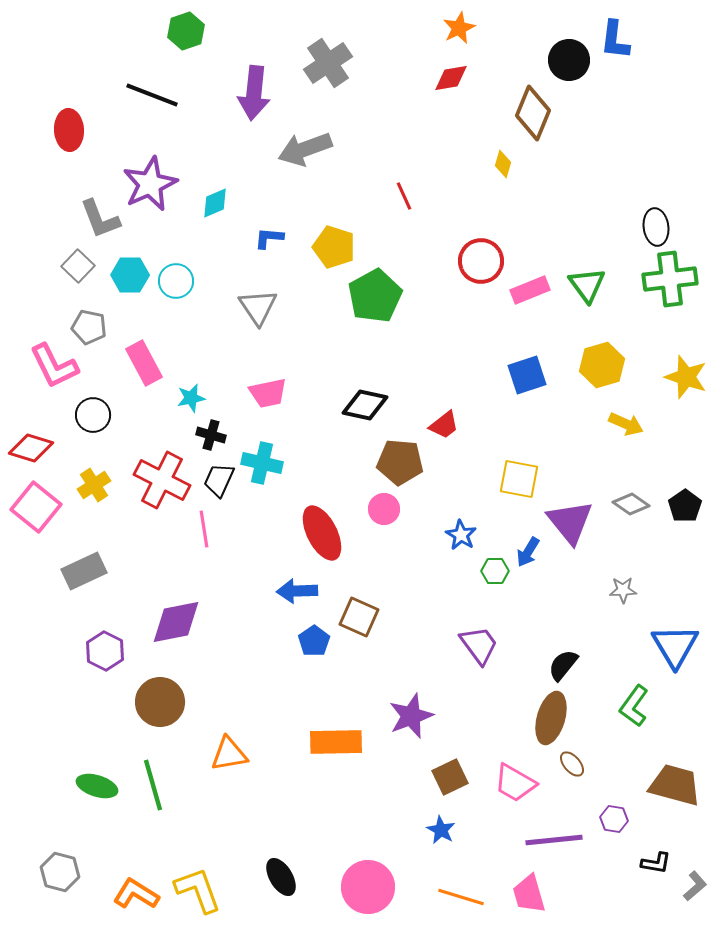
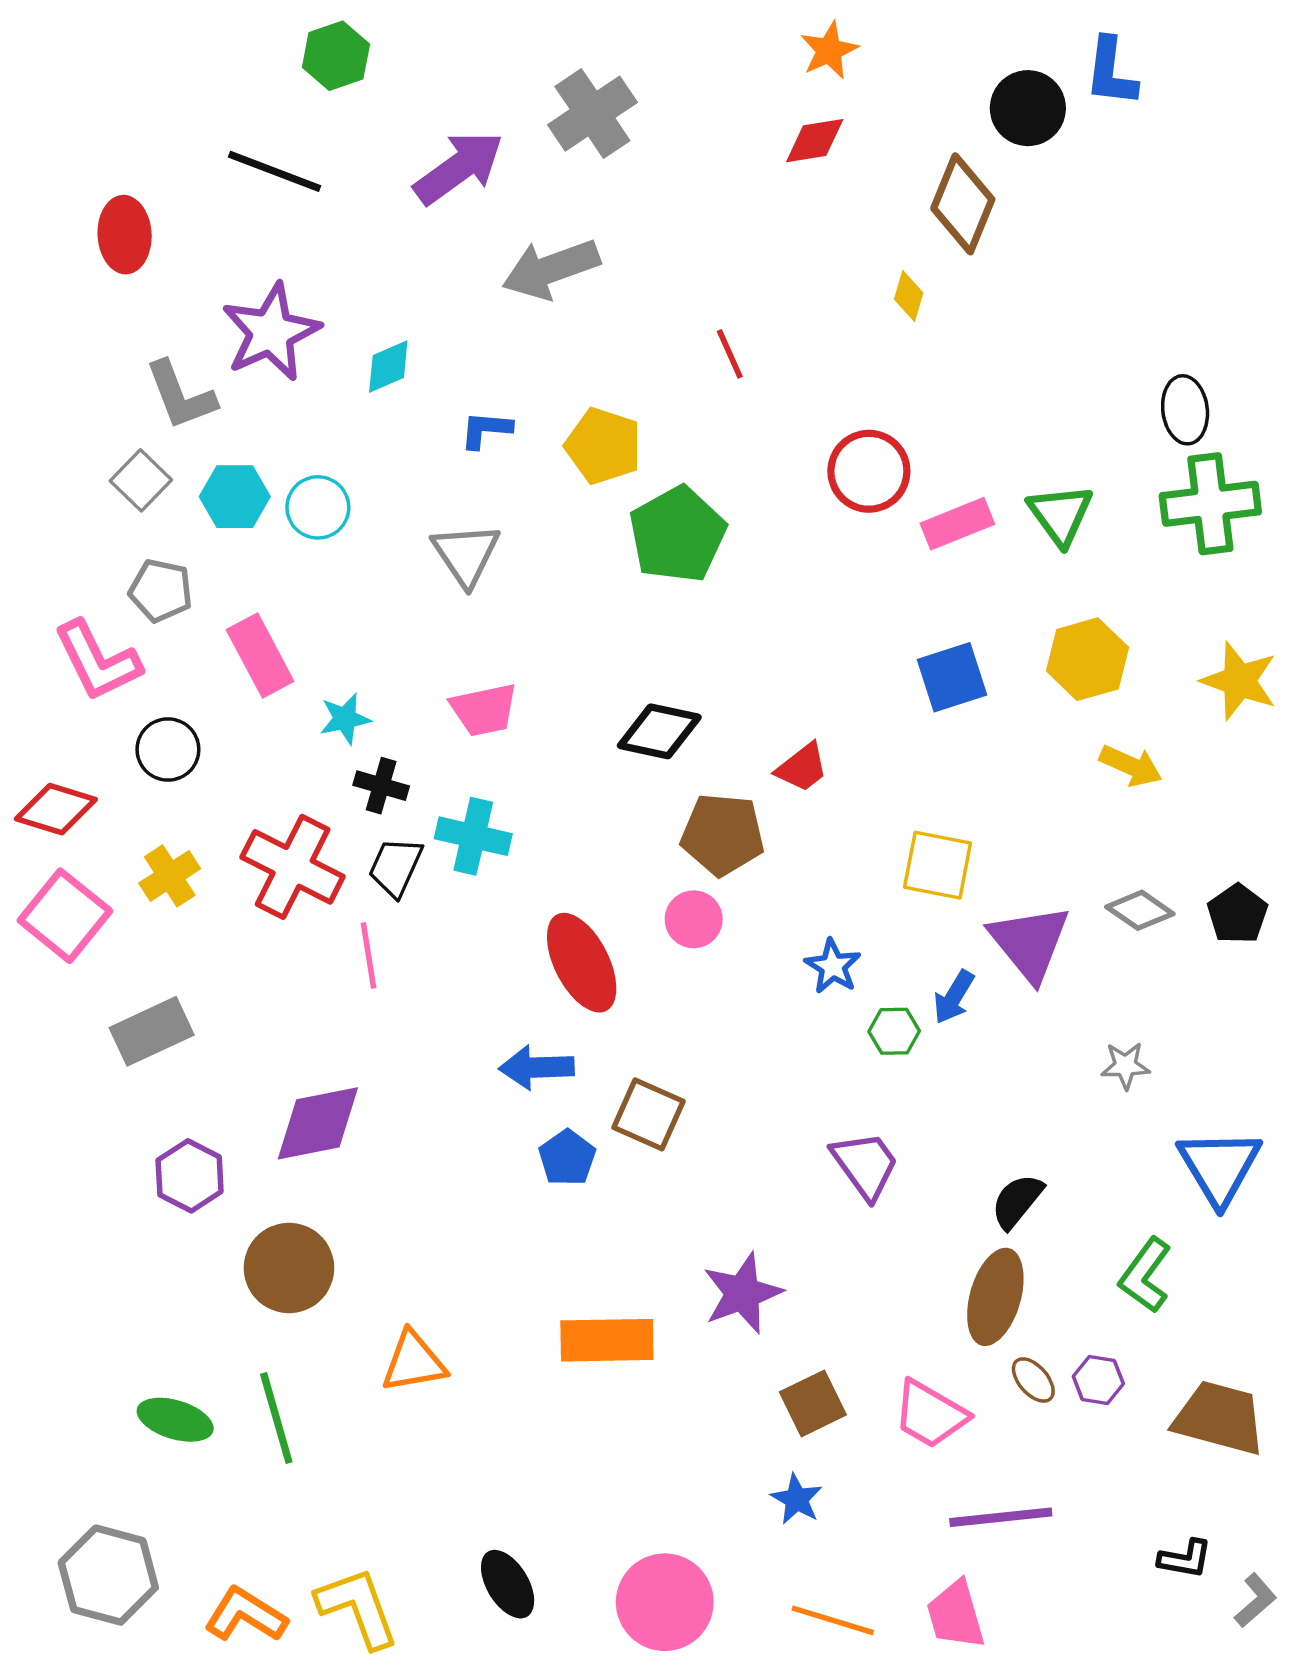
purple arrow: (254, 93) -> (459, 168), turned -132
purple hexagon: (614, 819) -> (1098, 1380), moved
gray hexagon: (60, 872) -> (108, 1575), size x1.4

